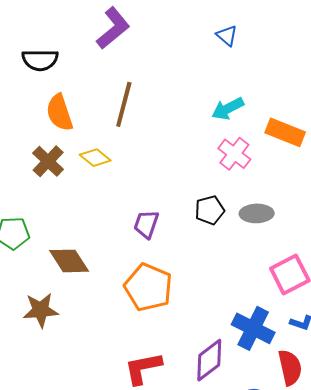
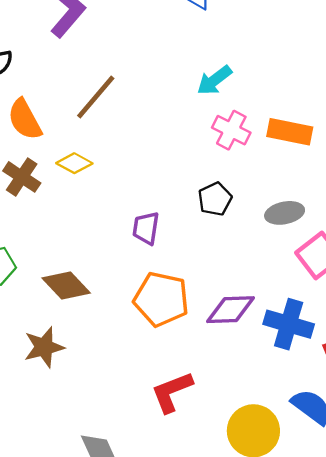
brown line: (124, 104) -> (96, 97), turned 36
orange rectangle: (285, 132) -> (290, 132), moved
gray ellipse: (257, 213) -> (285, 213), moved
purple diamond: (209, 360) -> (230, 310), moved, turned 45

